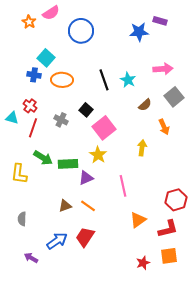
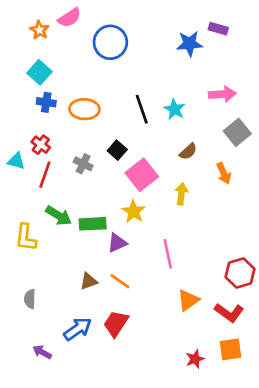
cyan square: (46, 58) -> (39, 72), moved
brown semicircle: (145, 105) -> (188, 151), moved
yellow arrow: (142, 148) -> (181, 194), moved
red L-shape: (168, 229) -> (229, 313), turned 50

